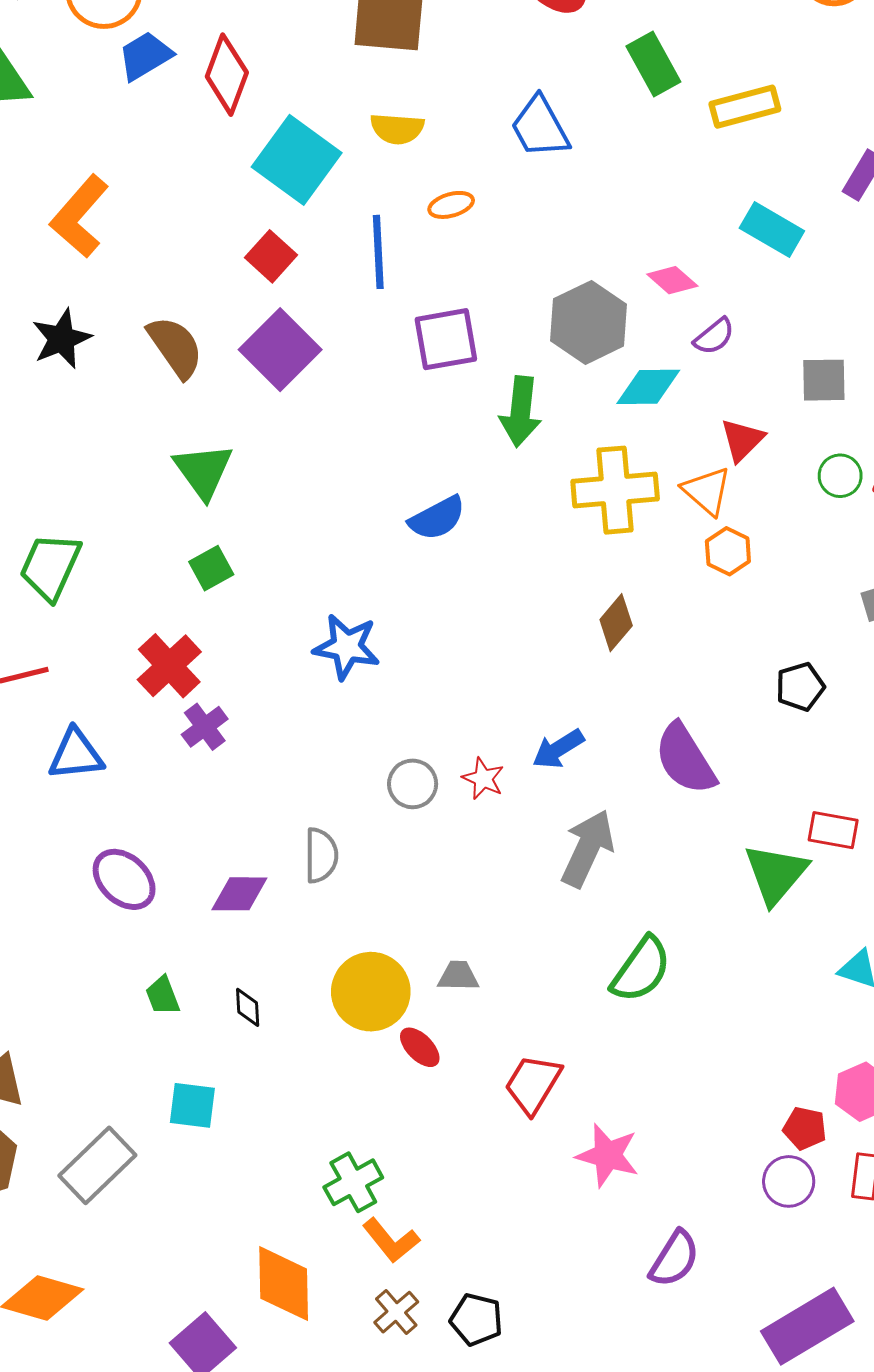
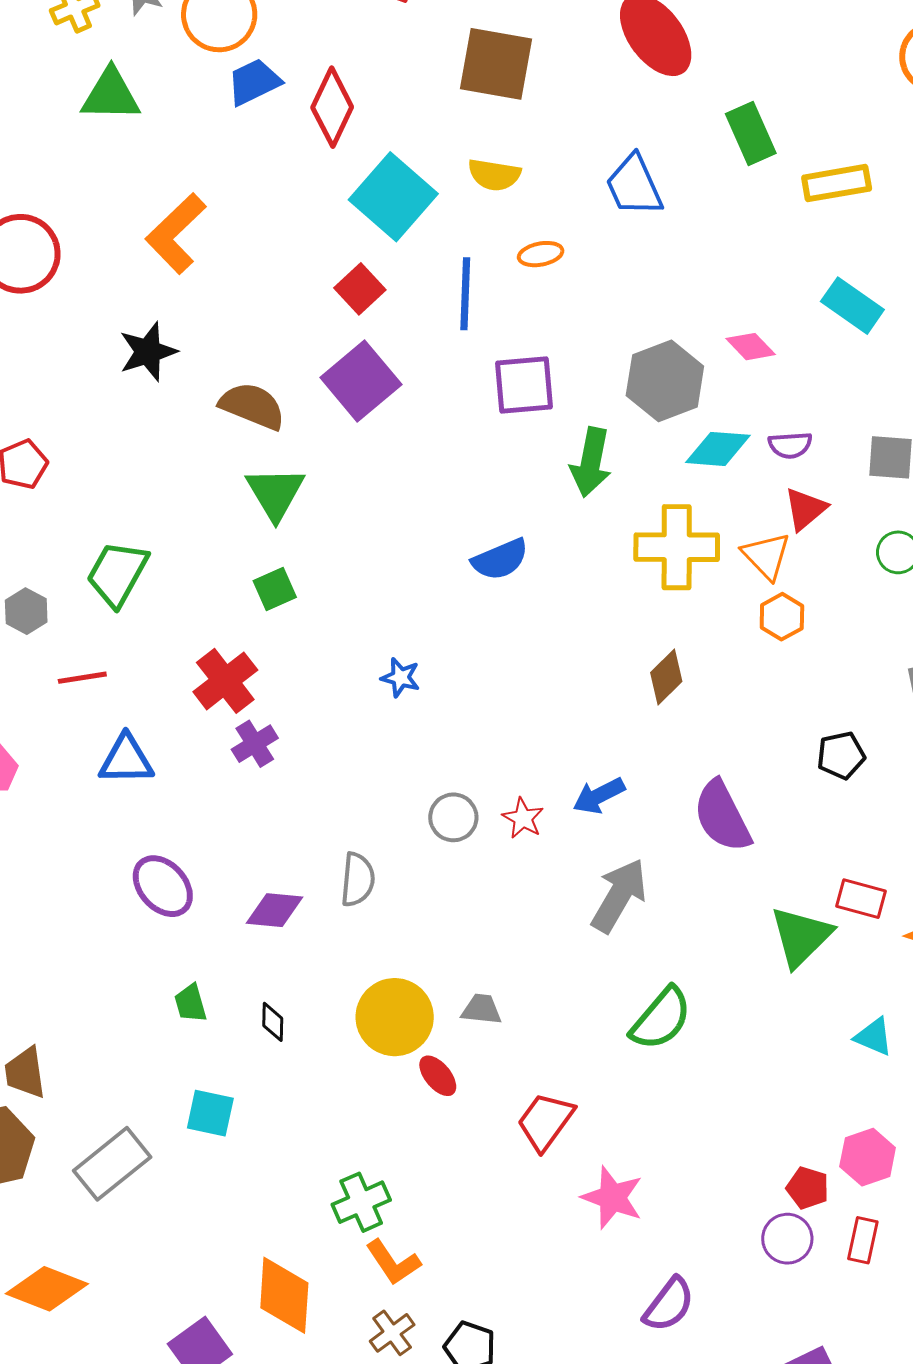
purple semicircle: (714, 336) -> (790, 445), moved, turned 30
brown semicircle: (175, 347) -> (252, 406), moved, turned -38
blue star: (347, 647) -> (401, 678), size x0.6

